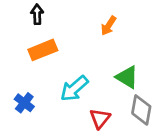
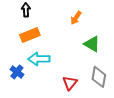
green triangle: (127, 77) -> (92, 44), moved
cyan arrow: (74, 89) -> (39, 59), moved, turned 40

